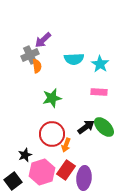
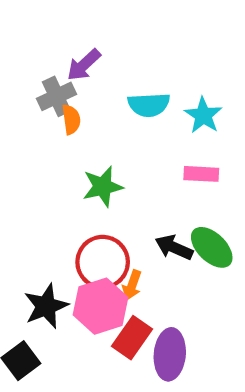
black arrow: (86, 127) -> (174, 247), turned -120
black star: (25, 155) -> (46, 306), size x1.5
pink hexagon: (42, 172) -> (101, 306), moved

